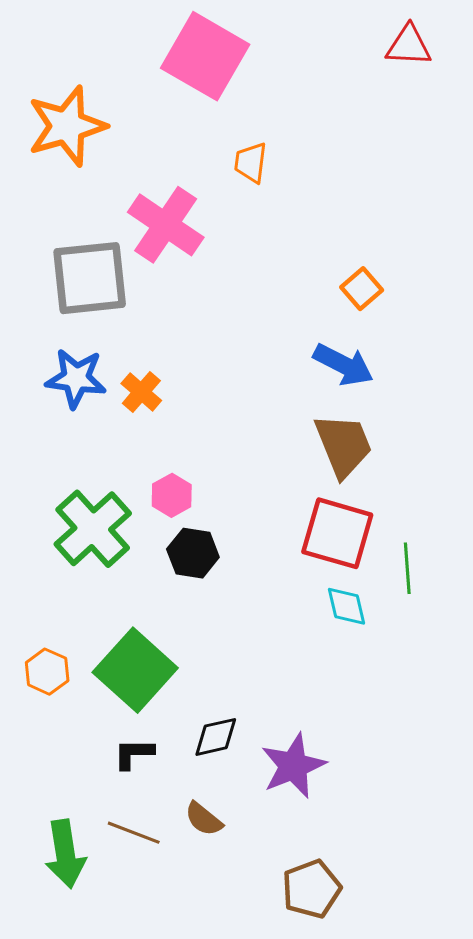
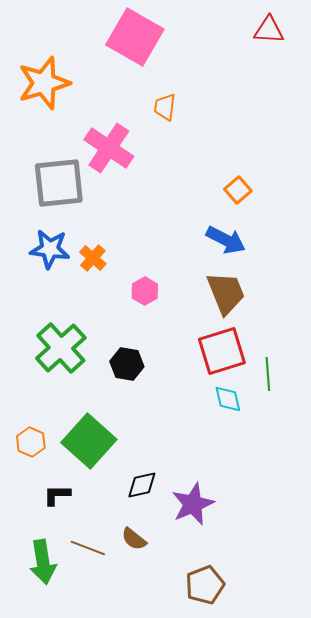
pink hexagon: (172, 495) -> (145, 291), moved
red square: (337, 533) -> (222, 351), turned -33
black L-shape: (134, 754) -> (57, 495), moved

